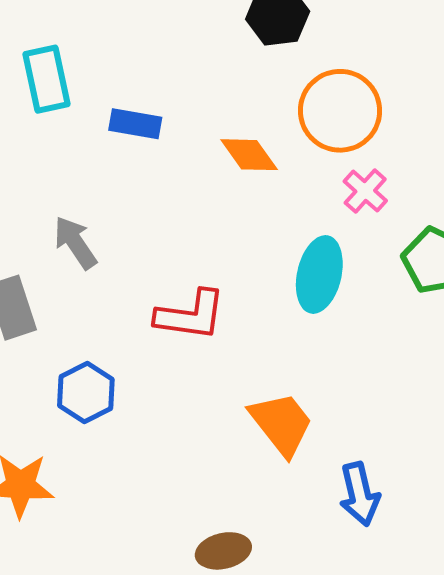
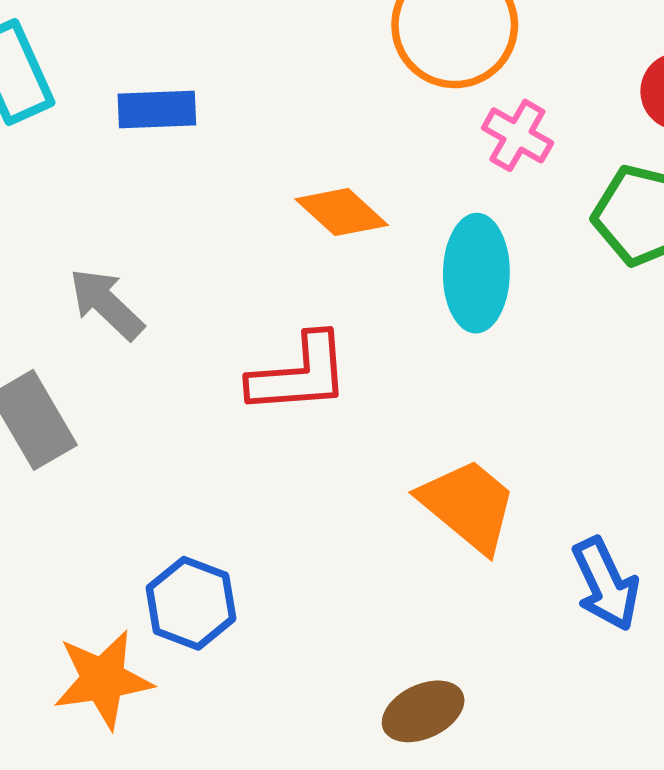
orange diamond: (249, 155) -> (342, 212), moved
blue hexagon: (86, 393) -> (191, 603), moved

